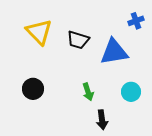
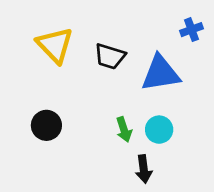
cyan circle: (131, 92) -> (159, 130), moved

